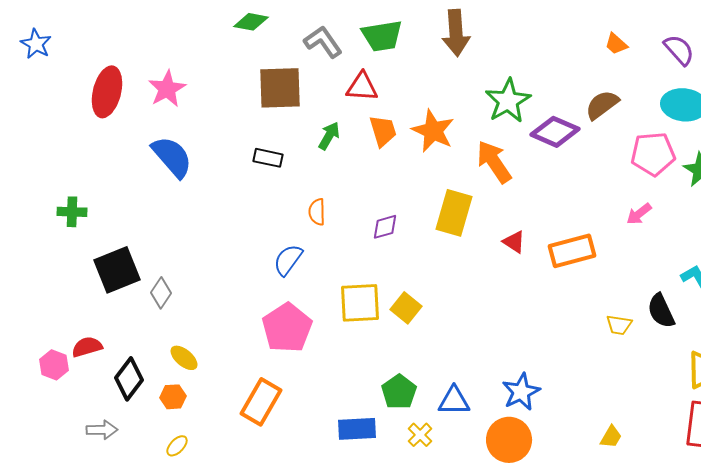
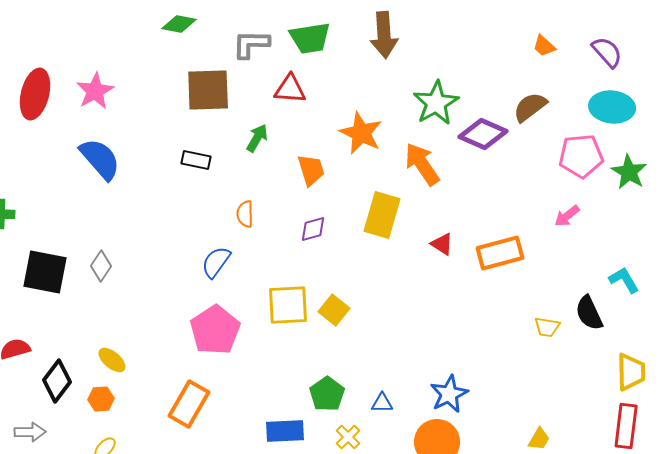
gray L-shape: (323, 42) -> (251, 44), turned -54
orange trapezoid: (383, 131) -> (311, 170), moved
black square: (117, 270) -> (45, 272), turned 33
gray diamond: (161, 293) -> (101, 266), moved
blue triangle: (454, 401) -> (382, 403), size x0.7

